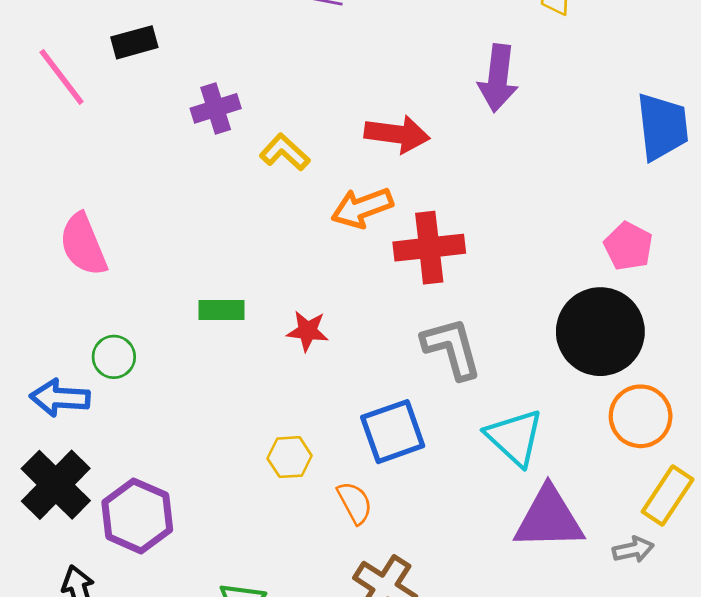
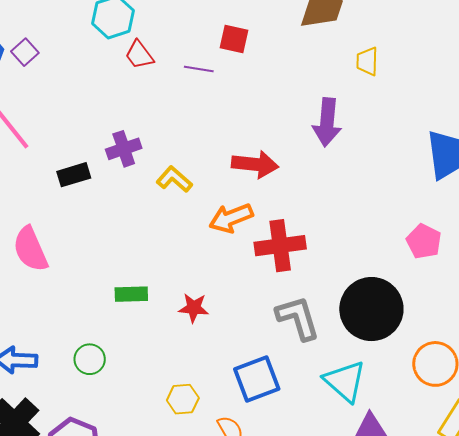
black rectangle: (134, 42) -> (74, 175), moved
black circle: (600, 332) -> (371, 309), moved
green circle: (114, 357) -> (90, 359), moved

